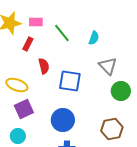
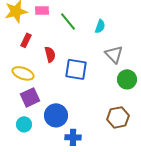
red rectangle: (28, 44) -> (26, 40), moved
blue circle: (63, 120) -> (56, 115), moved

